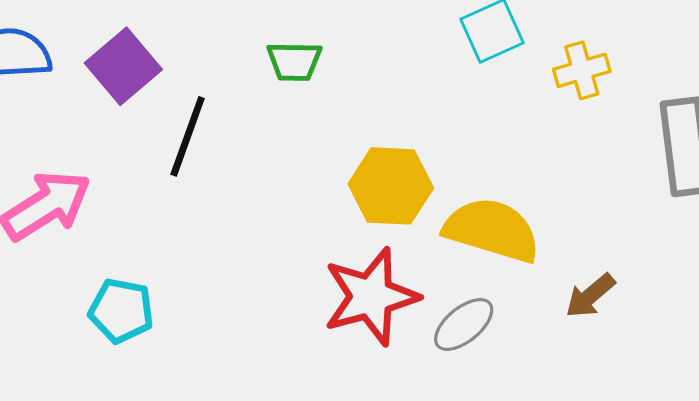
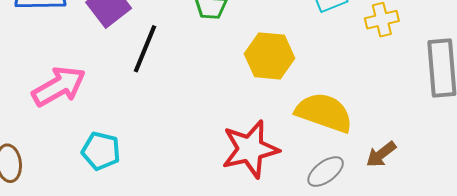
yellow hexagon: (391, 186) -> (270, 56), moved
gray ellipse: (464, 324) -> (326, 172), moved

